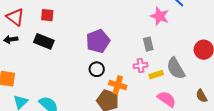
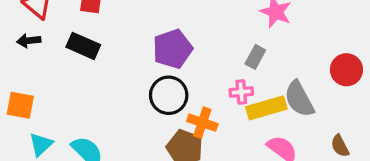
gray rectangle: (148, 44) -> (255, 57), turned 40
black circle: (97, 69) -> (169, 95), size x1.5
yellow rectangle: (156, 75) -> (266, 108), size x1.6

